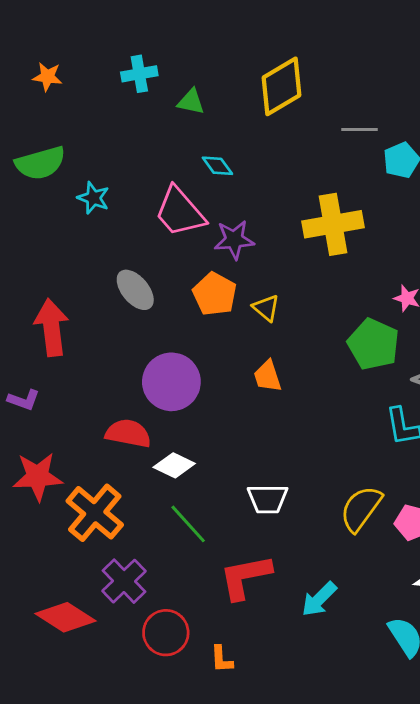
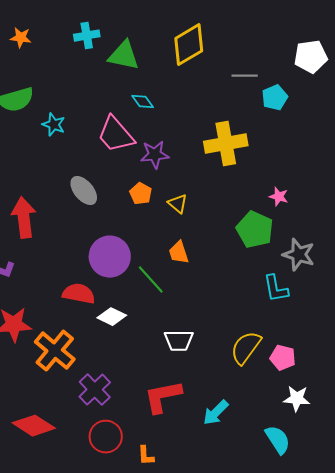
green triangle: (191, 102) -> (124, 56), size x1.6
orange pentagon: (215, 294) -> (141, 194), size x0.7
green line: (188, 524) -> (151, 280), moved
purple cross: (124, 581) -> (95, 390), moved

